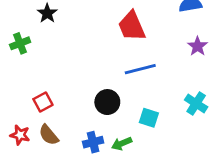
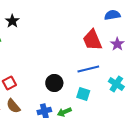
red trapezoid: (132, 26) -> (92, 40), moved
blue line: (140, 69) -> (88, 69), moved

